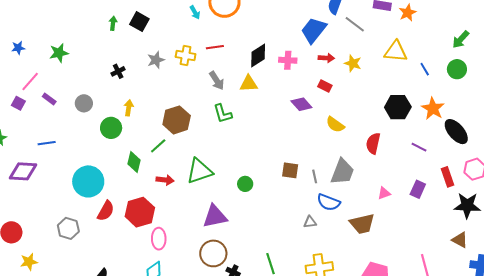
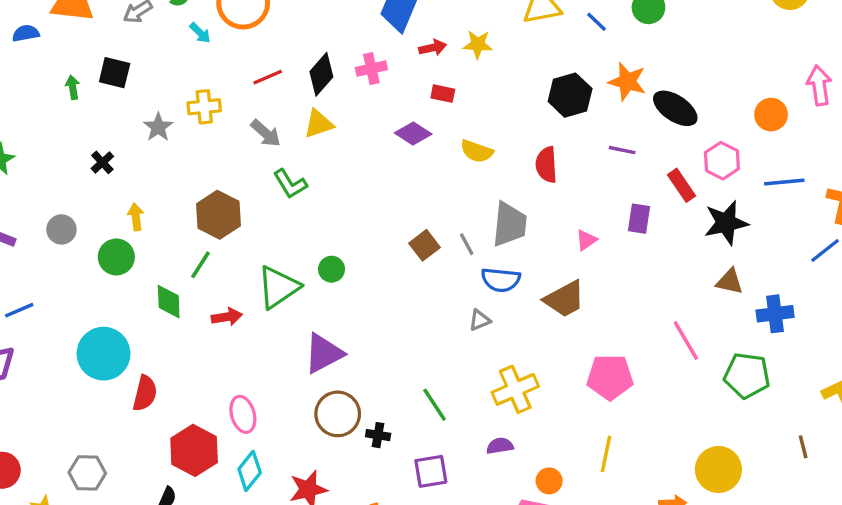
red line: (215, 47) -> (268, 77), moved
brown square: (290, 170) -> (425, 245), turned -30
green circle: (245, 184) -> (332, 269), moved
red hexagon: (140, 212) -> (194, 450), moved
gray hexagon: (68, 228) -> (87, 473), moved

